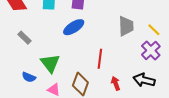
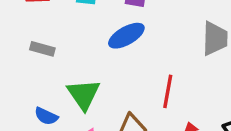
gray rectangle: (25, 38) -> (42, 49), turned -32

